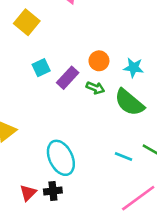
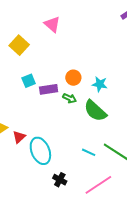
purple rectangle: (68, 78) -> (49, 89), turned 36
black cross: (53, 191) -> (60, 180), moved, turned 32
red triangle: (28, 193) -> (19, 137), moved

